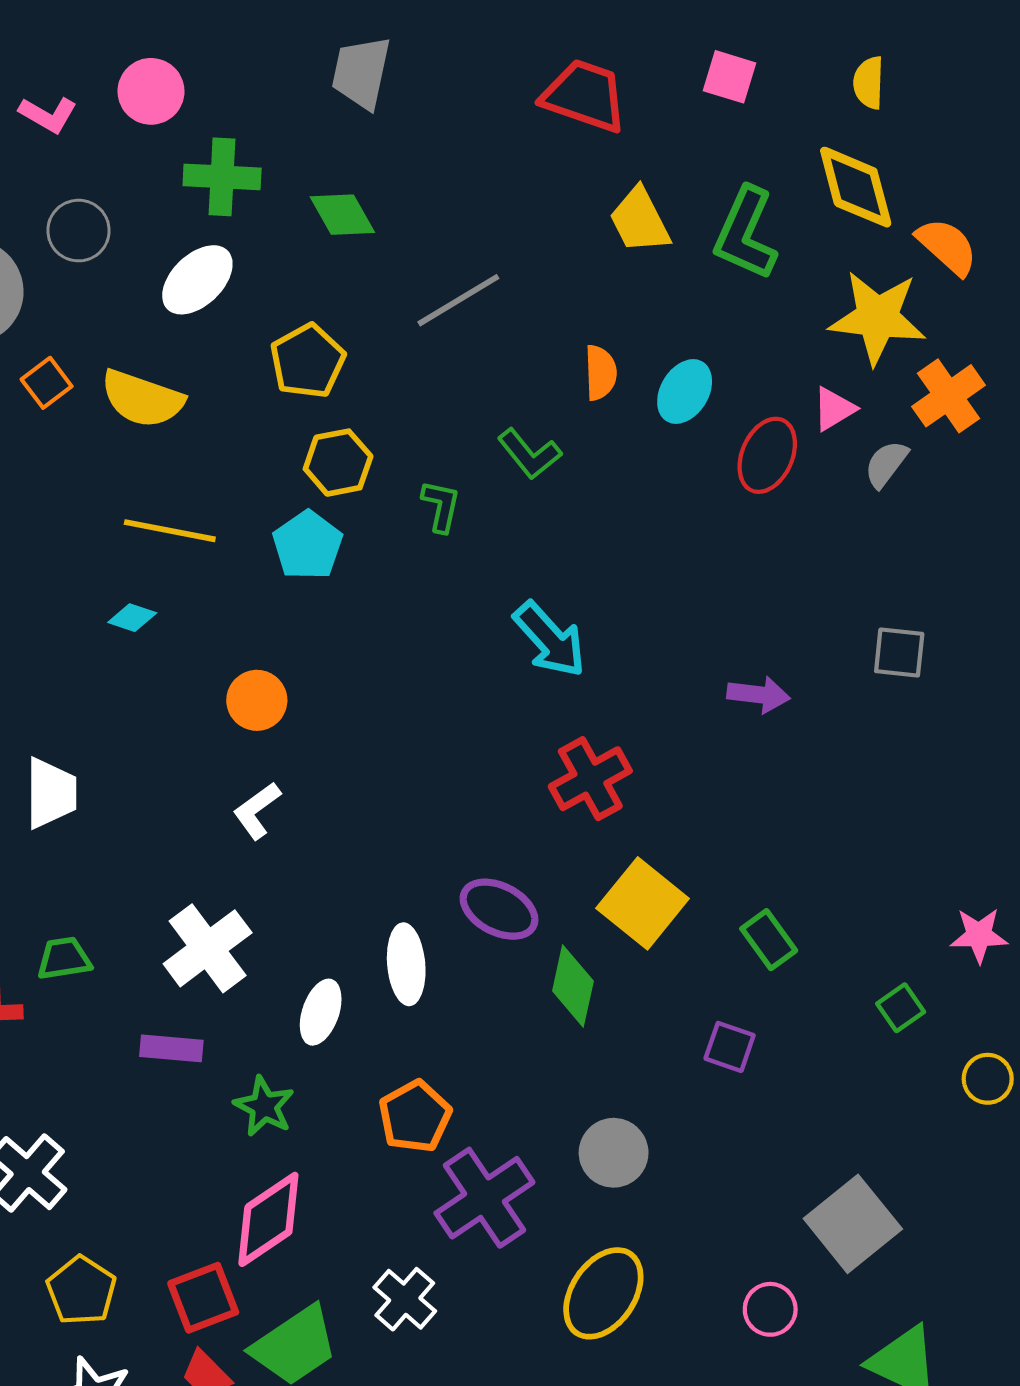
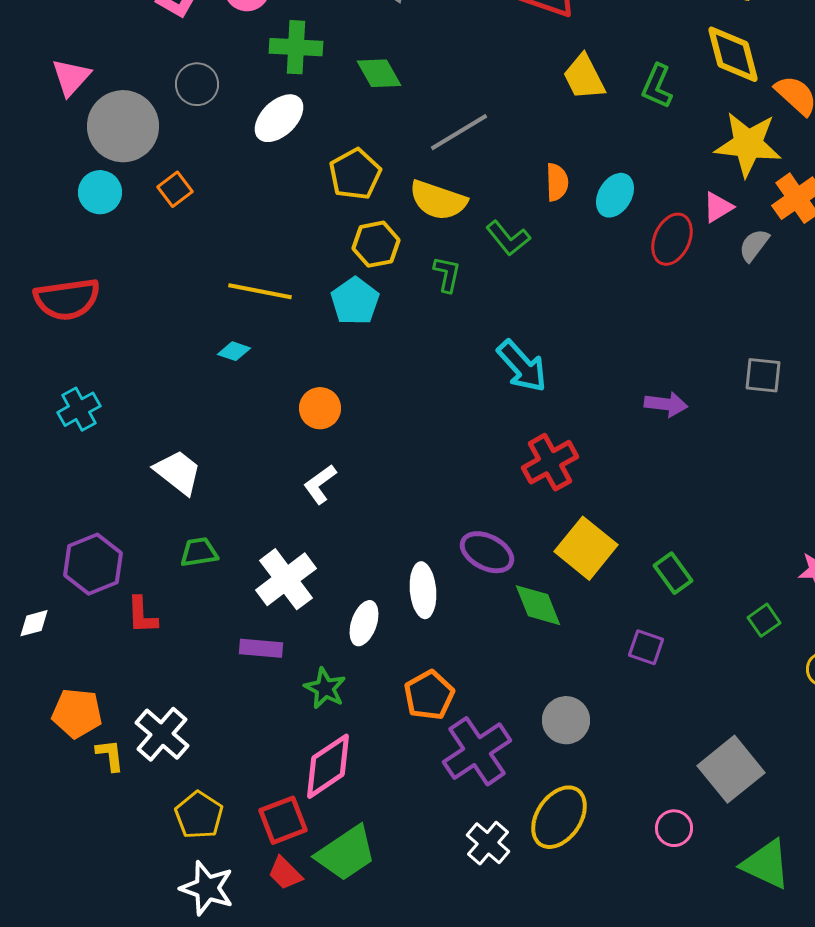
green L-shape: (745, 233) -> (657, 86), size x0.7
yellow semicircle: (142, 399) -> (438, 200), moved
white trapezoid: (51, 793) -> (178, 472), turned -52
green trapezoid: (64, 958) -> (199, 552), moved
green diamond: (573, 986) -> (538, 605), turned -34
white cross: (405, 1299) -> (488, 843), moved

